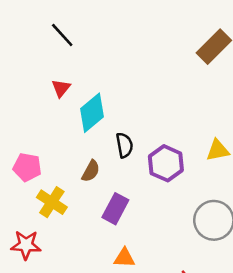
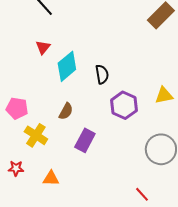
black semicircle: (124, 145) -> (102, 74), moved
red star: (26, 245) -> (16, 168), size x0.7
orange triangle: (124, 258) -> (51, 178), moved

